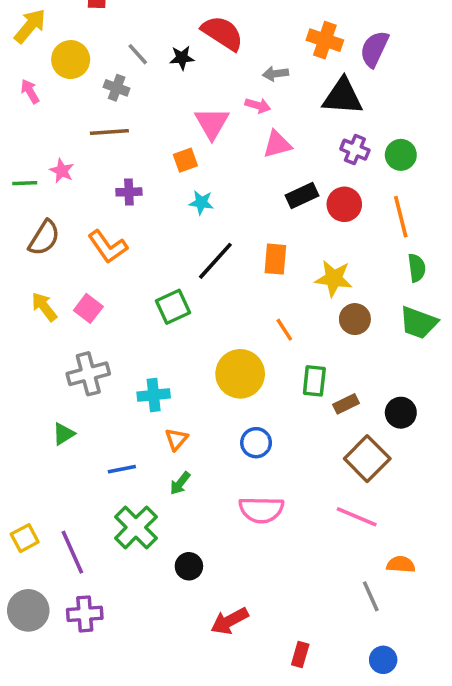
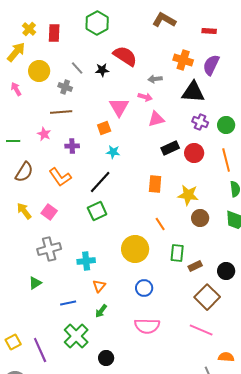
pink star: (62, 171) -> (44, 134), moved
black line: (215, 261) -> (100, 182), moved

